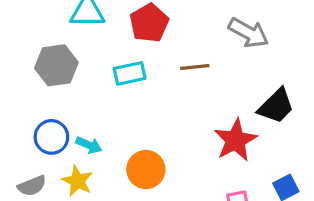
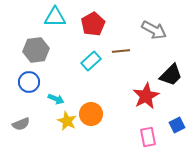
cyan rectangle: (130, 73) -> (91, 61), moved, turned -30
blue circle: (51, 137) -> (29, 82), moved
yellow star: (78, 181) -> (67, 121), moved

